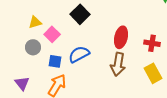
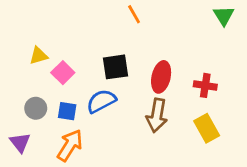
black square: (80, 14) -> (115, 67), moved, turned 36
gray circle: (33, 47) -> (36, 108), moved

